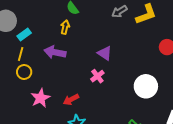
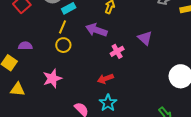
pink cross: (97, 76) -> (117, 51), moved
pink star: (40, 98) -> (52, 78), moved

